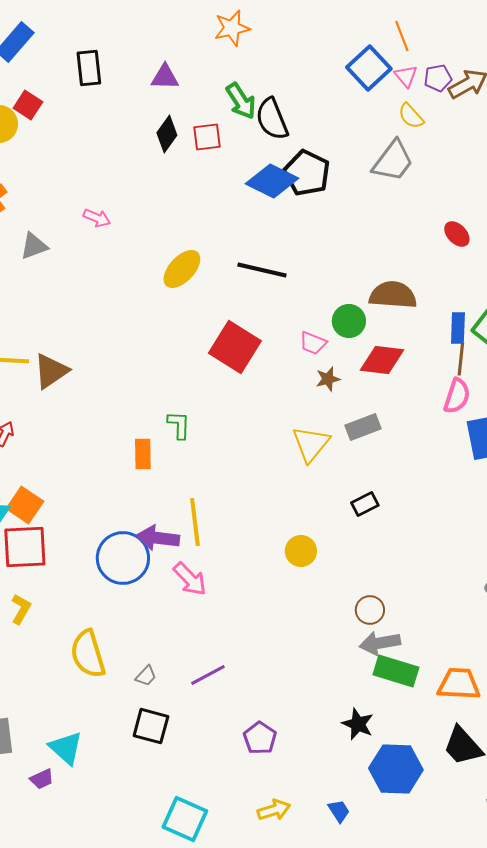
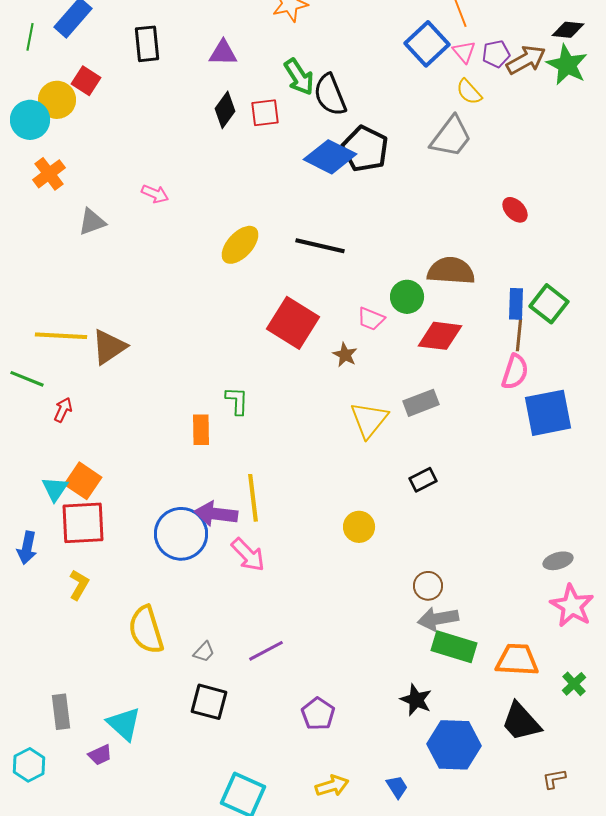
brown star: (328, 379) -> (345, 355), moved, turned -30

